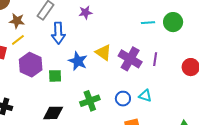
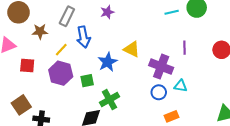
yellow line: (18, 40) -> (61, 50), moved
purple cross: (130, 59) -> (161, 67), moved
blue star: (78, 61) -> (108, 62), turned 30
green cross: (90, 101) -> (109, 100), moved

